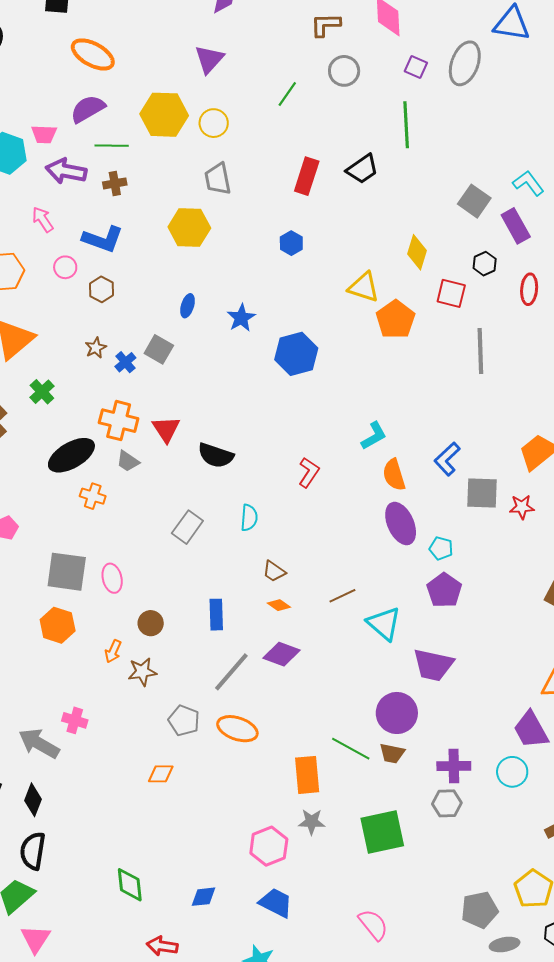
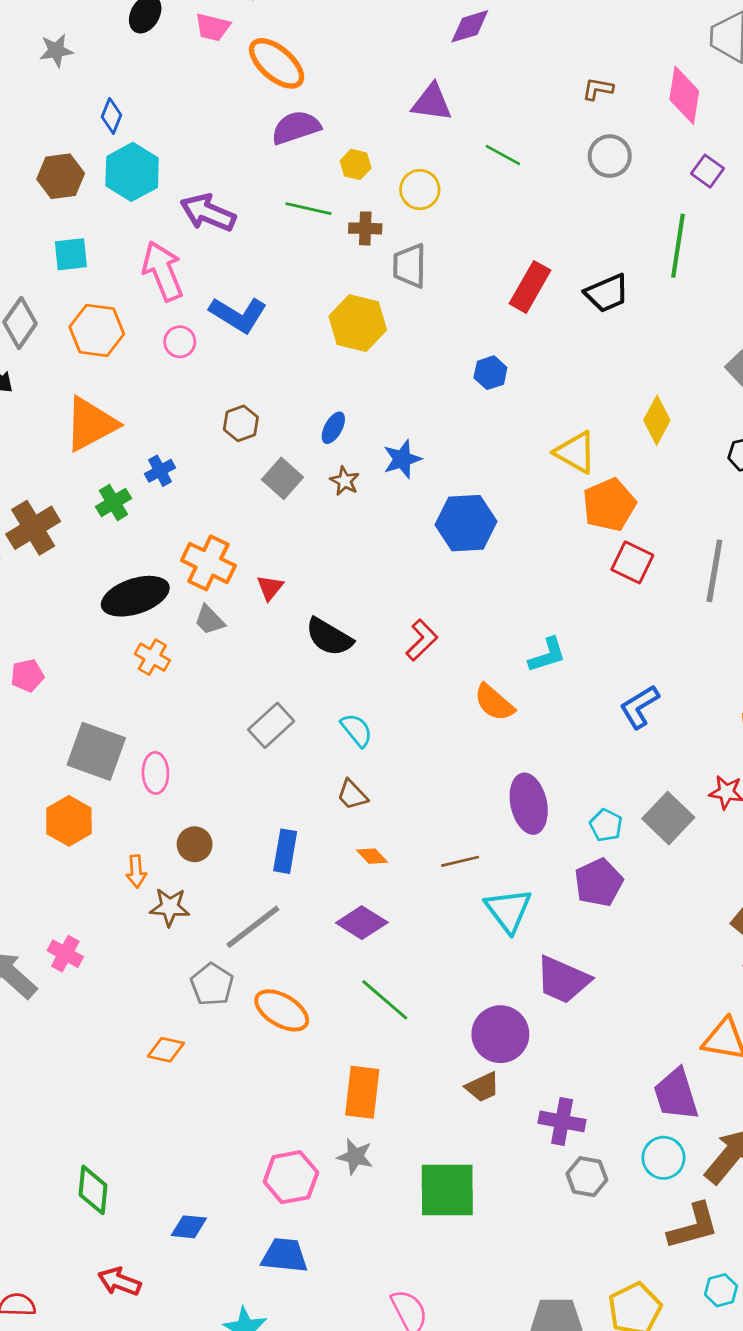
brown L-shape: (326, 25) -> (598, 89), size x0.7
purple triangle: (209, 59) -> (432, 102), turned 44
green line: (287, 94) -> (503, 155), moved, turned 72
purple semicircle: (88, 109) -> (296, 127), moved
yellow hexagon: (164, 115) -> (356, 164), size x0.5
pink trapezoid: (44, 134) -> (213, 27), moved
green line: (112, 146) -> (309, 209), moved
brown cross: (115, 183) -> (365, 228), moved
pink arrow: (43, 219) -> (163, 271), size x1.6
brown hexagon: (101, 289) -> (241, 423), moved
red square: (451, 293) -> (632, 562), moved
brown star: (96, 348) -> (345, 481), moved, turned -30
blue cross: (125, 362) -> (160, 471), moved
red triangle: (166, 429) -> (270, 588), size x0.7
red L-shape: (309, 472) -> (422, 640), moved
orange semicircle: (394, 475) -> (494, 703), moved, turned -44
gray square: (482, 493) -> (668, 818), moved, turned 30
cyan semicircle: (249, 518) -> (357, 730), turned -56
purple ellipse: (401, 524) -> (529, 804), moved
brown trapezoid: (274, 571) -> (352, 795), moved
orange arrow: (113, 651) -> (136, 871), turned -40
gray line: (231, 672) -> (253, 927), moved
green line: (351, 749) -> (385, 1000), moved
brown trapezoid: (392, 753) -> (483, 1087), turned -48
cyan circle: (512, 772) -> (663, 1158), moved
gray hexagon: (447, 803) -> (587, 1177), moved
blue trapezoid: (276, 903) -> (284, 1255), turned -33

